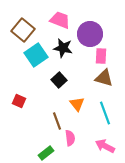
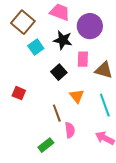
cyan square: (36, 55) -> (36, 47), size x0.7
pink rectangle: (101, 56) -> (83, 59), moved

